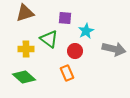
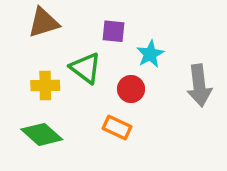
gray arrow: (114, 49) -> (199, 86), turned 70
orange rectangle: (67, 73) -> (117, 127), turned -42

